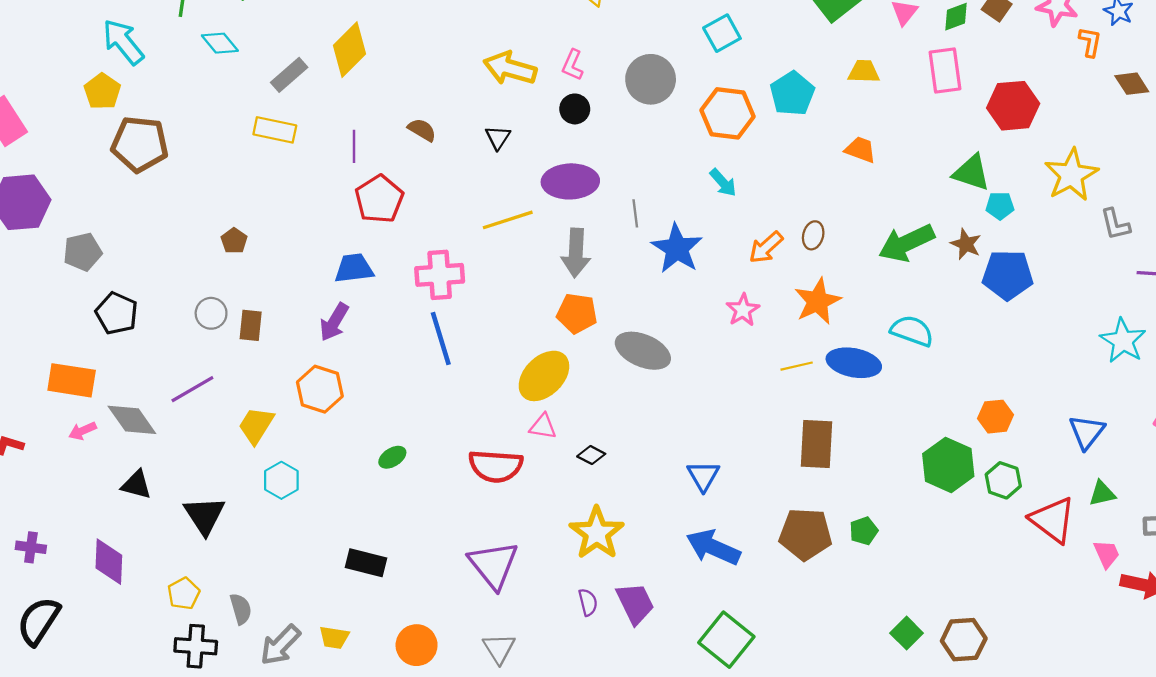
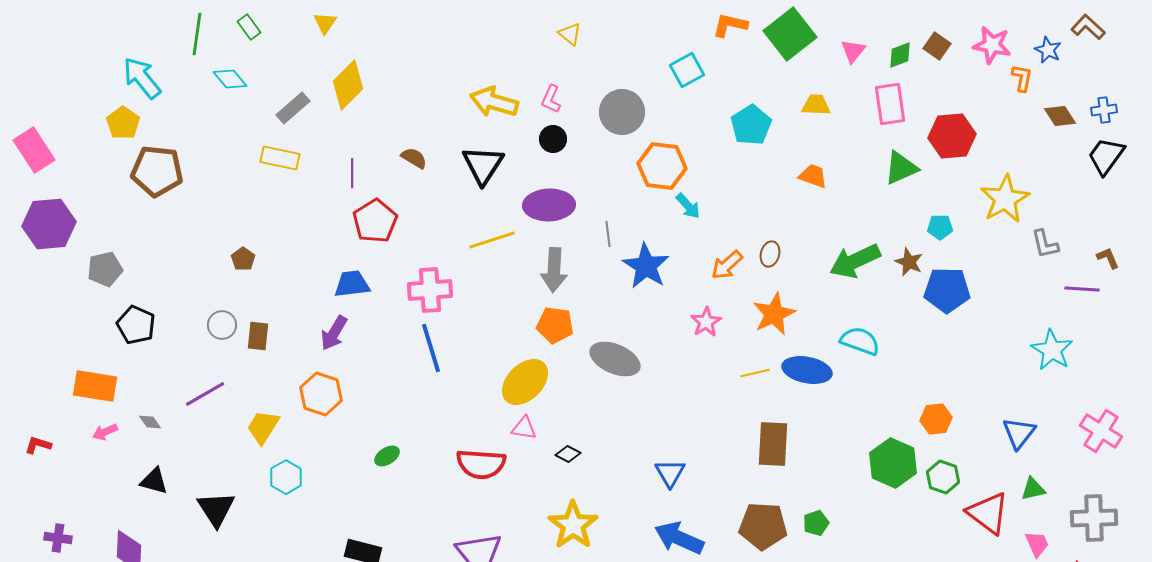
orange hexagon: (727, 113) -> (662, 166), moved
black triangle: (498, 138) -> (483, 165), size x1.8
green triangle: (971, 173) -> (901, 168), moved, turned -42
gray diamond: (132, 420) -> (150, 422), size x0.5

